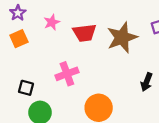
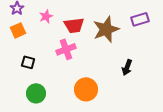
pink cross: (67, 74) -> (66, 49), moved
black square: (26, 88) -> (28, 62), moved

